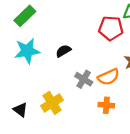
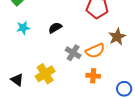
cyan star: (27, 51) -> (23, 28), size x0.6

